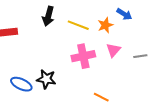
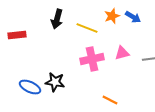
orange star: (105, 25) -> (112, 16), moved
pink triangle: (113, 50) -> (122, 53), turned 35

